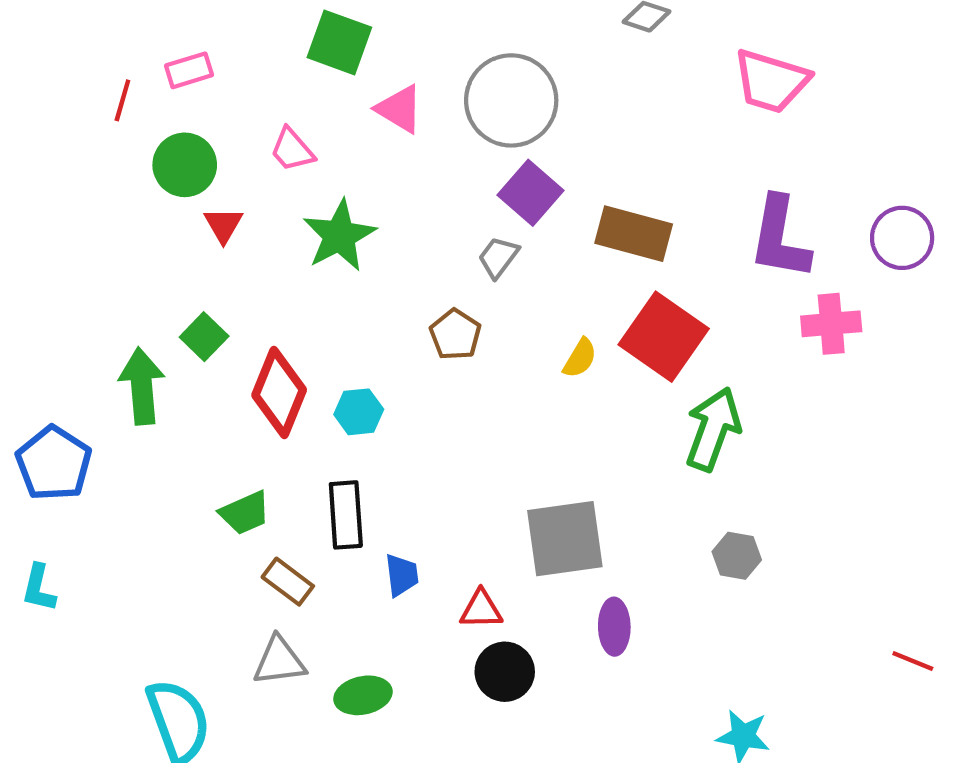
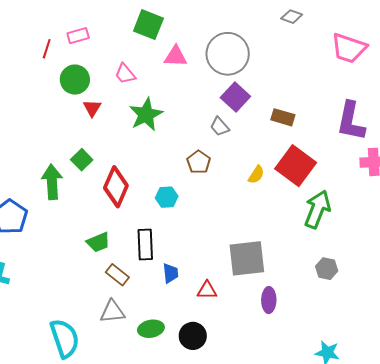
pink triangle: (399, 109) -> (176, 56), turned -30
brown rectangle: (634, 234) -> (283, 117), size x0.7
gray trapezoid: (498, 257) -> (220, 127), turned -80
cyan hexagon: (359, 412) -> (167, 197), moved
black circle: (505, 672) -> (193, 336), moved

